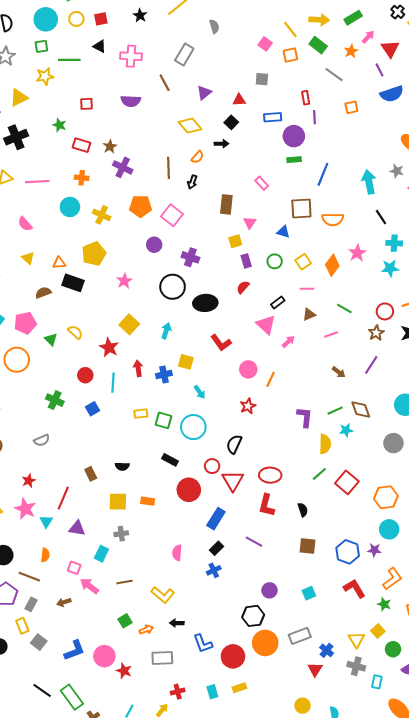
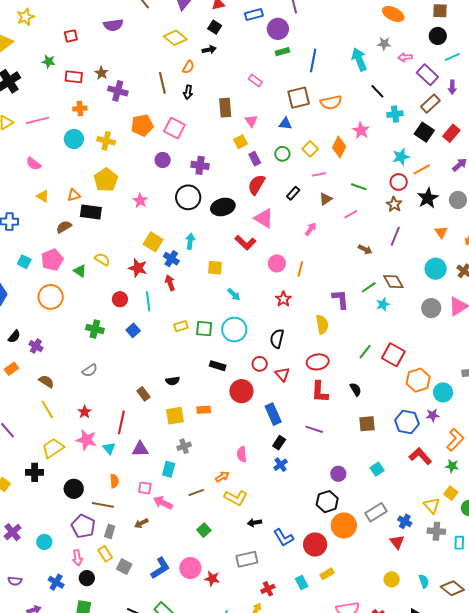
cyan star: (390, 268) -> (401, 157), moved
red semicircle: (243, 287) -> (256, 185), size x1.5
pink triangle: (266, 325) -> (264, 218), moved
blue cross: (164, 375) -> (171, 259), moved, turned -35
yellow semicircle: (325, 444) -> (322, 325), moved
red triangle: (233, 481) -> (282, 374), size x0.7
orange hexagon: (386, 497) -> (418, 380), moved
blue rectangle: (216, 519) -> (273, 414), turned -45
orange arrow: (146, 630) -> (222, 477), moved

